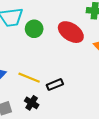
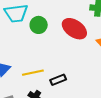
yellow line: (29, 78) -> (33, 73), turned -35

